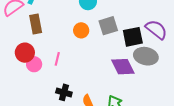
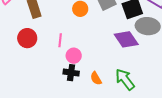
pink circle: (34, 64) -> (74, 56), moved

